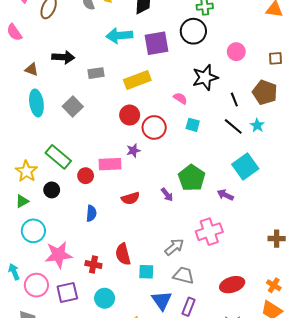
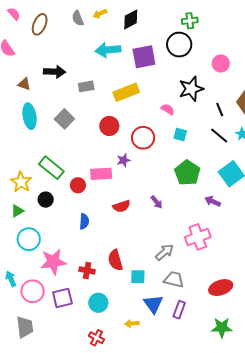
red circle: (130, 115) -> (109, 126), moved
green pentagon: (192, 178) -> (187, 173), moved

